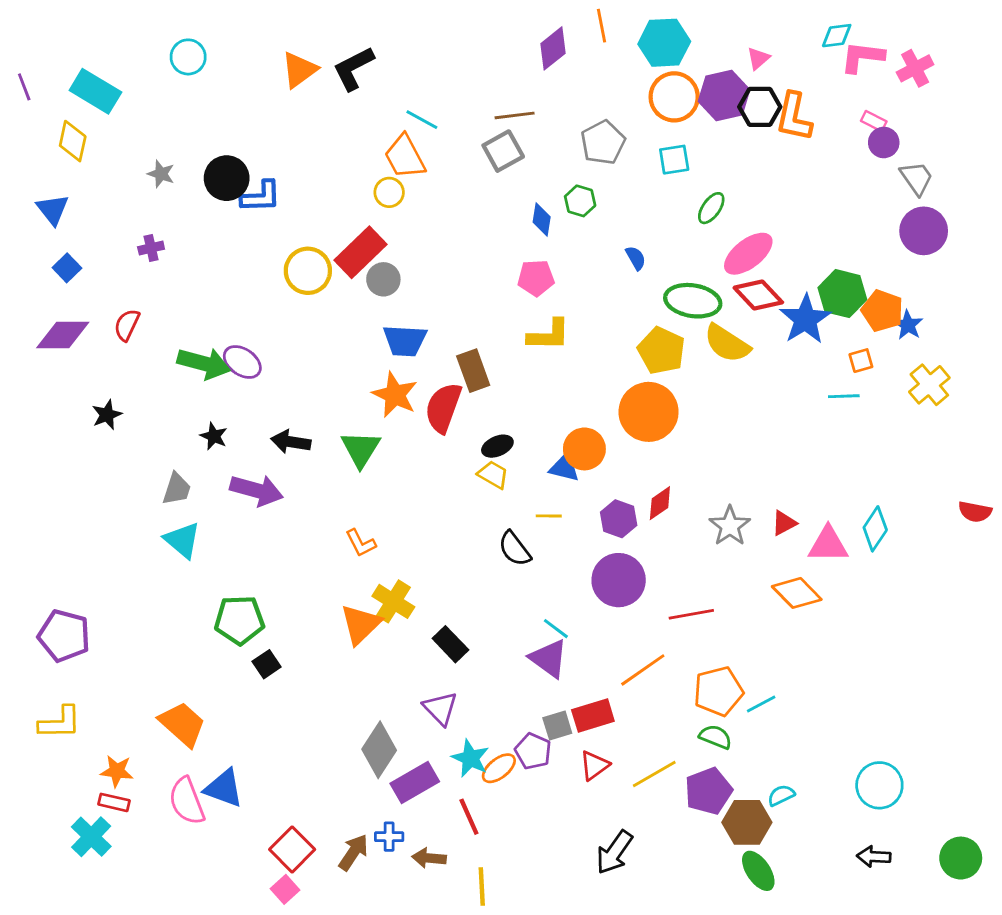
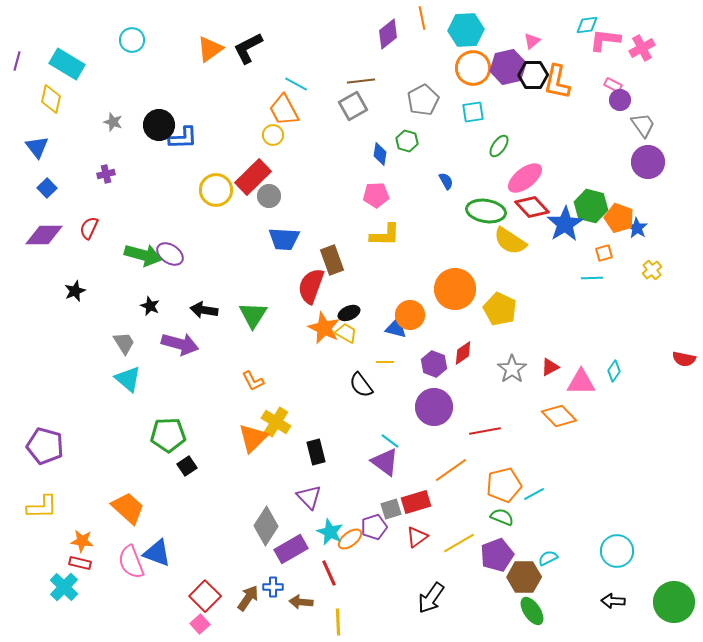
purple line: (24, 87) -> (17, 61), turned 36
yellow pentagon: (661, 351) -> (500, 309), moved
yellow cross: (929, 385) -> (652, 270), size x0.7
orange star: (395, 395) -> (324, 328), moved
gray trapezoid: (177, 489) -> (124, 343), turned -50
cyan diamond: (875, 529) -> (614, 371), size x0.7
black rectangle: (450, 644) -> (316, 452), turned 30
purple pentagon: (533, 751) -> (374, 527), turned 30
green circle: (961, 858) -> (674, 602), size x1.4

